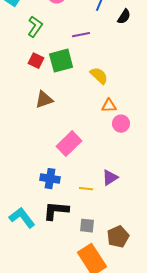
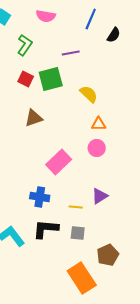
pink circle: (121, 124) -> (97, 148), moved
gray square: (87, 226) -> (78, 233), moved

